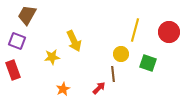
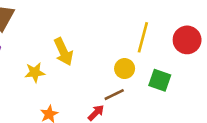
brown line: (113, 74) -> (114, 95), turned 70

